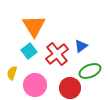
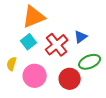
orange triangle: (34, 26) -> (34, 17), turned 40

